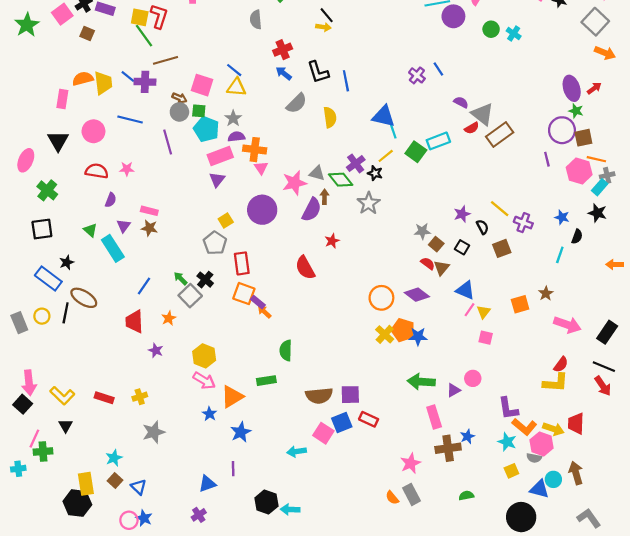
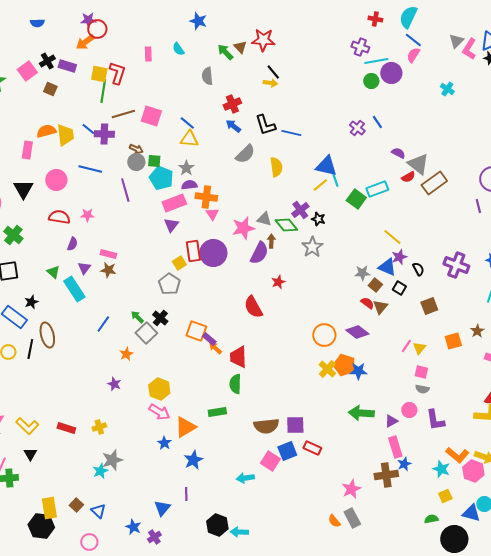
green circle: (491, 29) -> (371, 81), moved
green line: (144, 36) -> (103, 91), turned 45
blue line: (346, 81) -> (291, 133), turned -66
pink square: (202, 85) -> (151, 116), moved
yellow line: (386, 156) -> (320, 185), moved
yellow line: (500, 209) -> (392, 237), moved
purple cross: (523, 223) -> (456, 265), size x1.4
brown square: (502, 248) -> (429, 306), moved
red rectangle: (242, 263) -> (193, 251), moved
blue triangle: (465, 290) -> (387, 267), moved
brown ellipse: (84, 298) -> (47, 335), turned 45
red trapezoid: (134, 321) -> (238, 357), moved
purple L-shape: (508, 408) -> (435, 420), moved
pink rectangle: (434, 417) -> (395, 447), moved
cyan star: (114, 458) -> (100, 471), moved
gray semicircle: (534, 458) -> (422, 389), moved
blue triangle: (207, 484) -> (162, 508), turned -30
green semicircle: (466, 496) -> (431, 519), moved
blue star: (144, 518) -> (133, 527), moved

